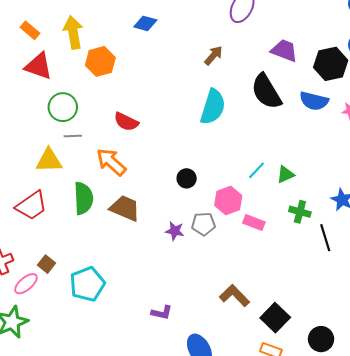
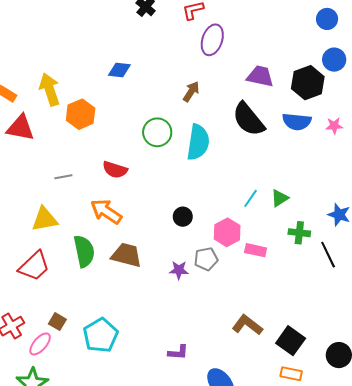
green circle: (63, 107) -> (157, 132), moved
gray line: (73, 136) -> (63, 177), moved

